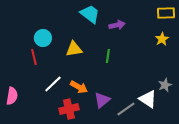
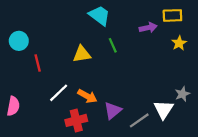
yellow rectangle: (166, 13) -> (172, 15), moved
purple arrow: (117, 25) -> (148, 28), moved
cyan circle: (43, 38) -> (19, 41), moved
green line: (108, 56) -> (113, 45), moved, turned -32
white triangle: (148, 99) -> (164, 109), turned 30

